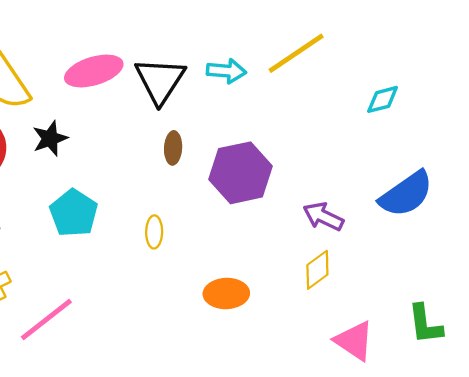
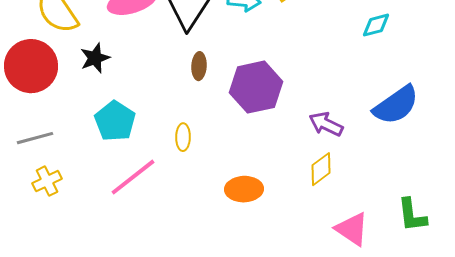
pink line: (46, 320) -> (133, 177), moved

